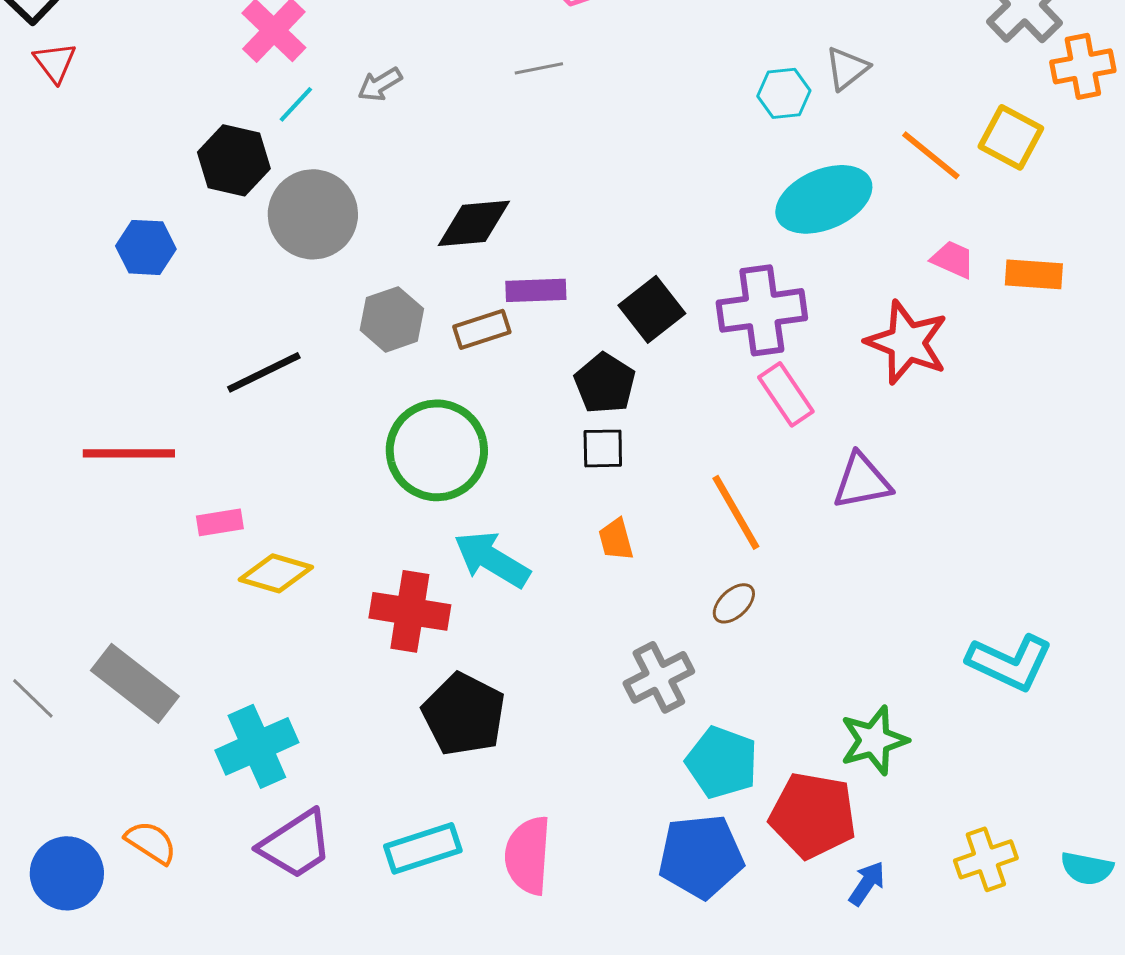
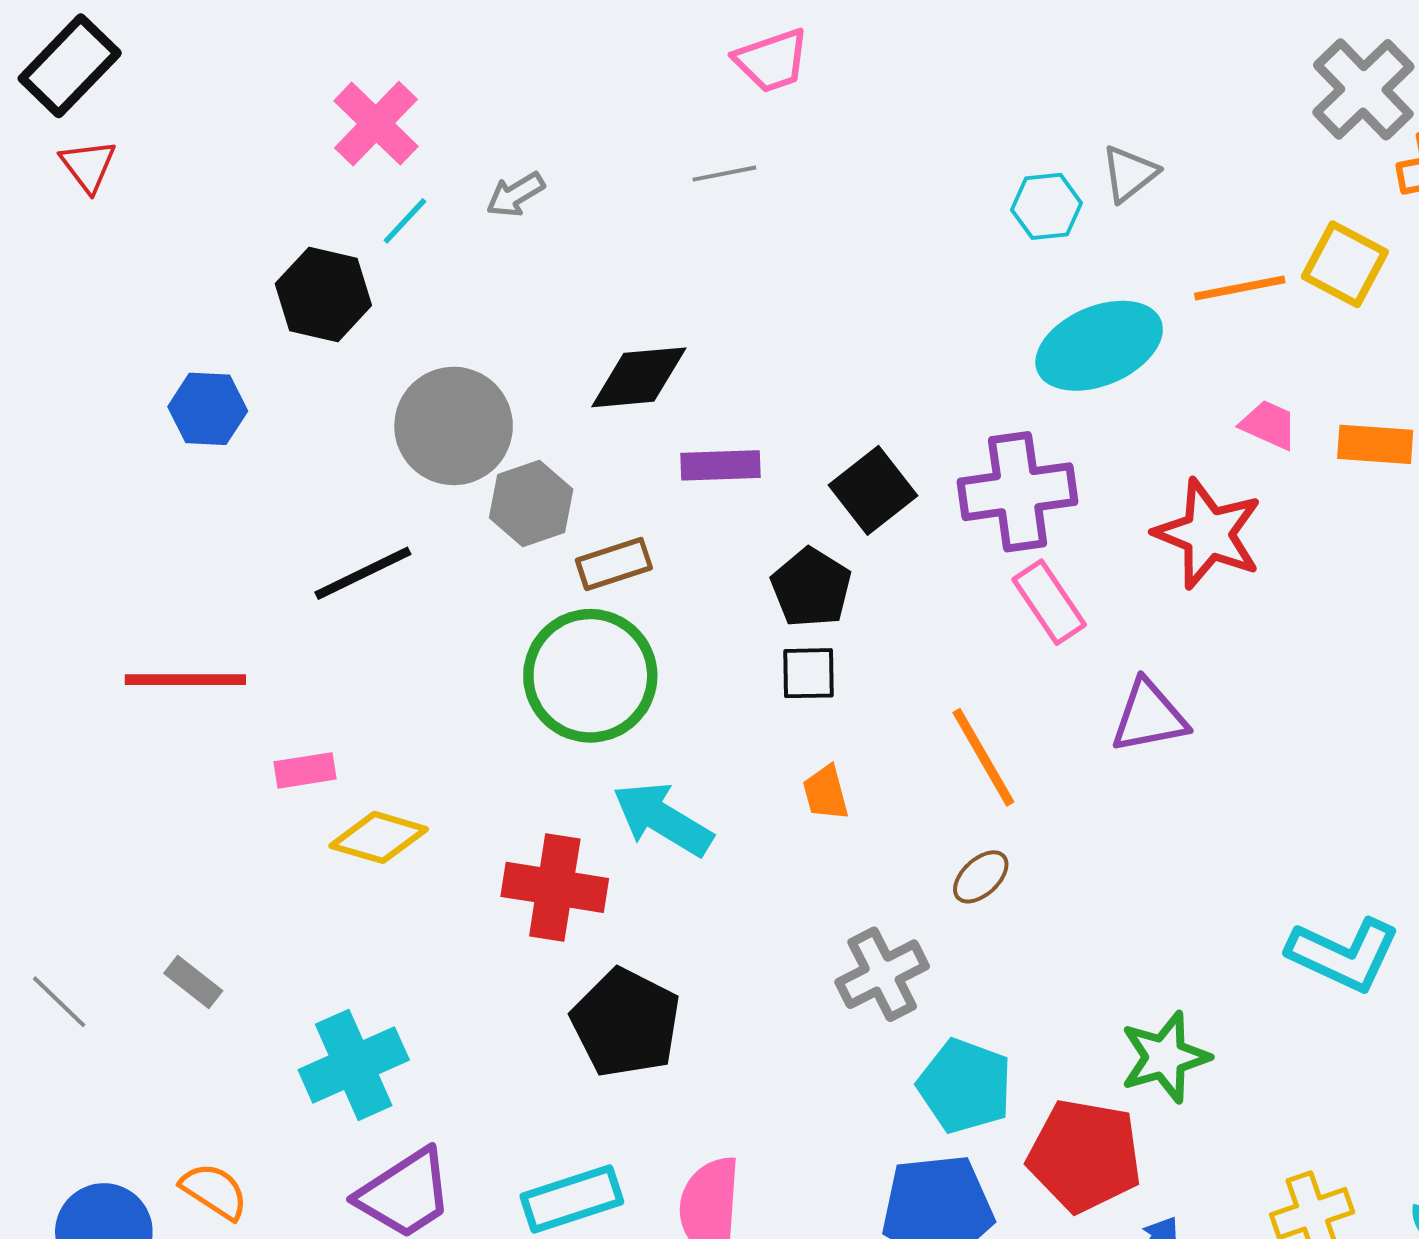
orange line: (931, 155) -> (1240, 288), turned -50
gray circle: (313, 214) -> (454, 426), moved
brown rectangle: (482, 329) -> (614, 564), moved
gray rectangle: (135, 683) -> (193, 982), size x0.5

